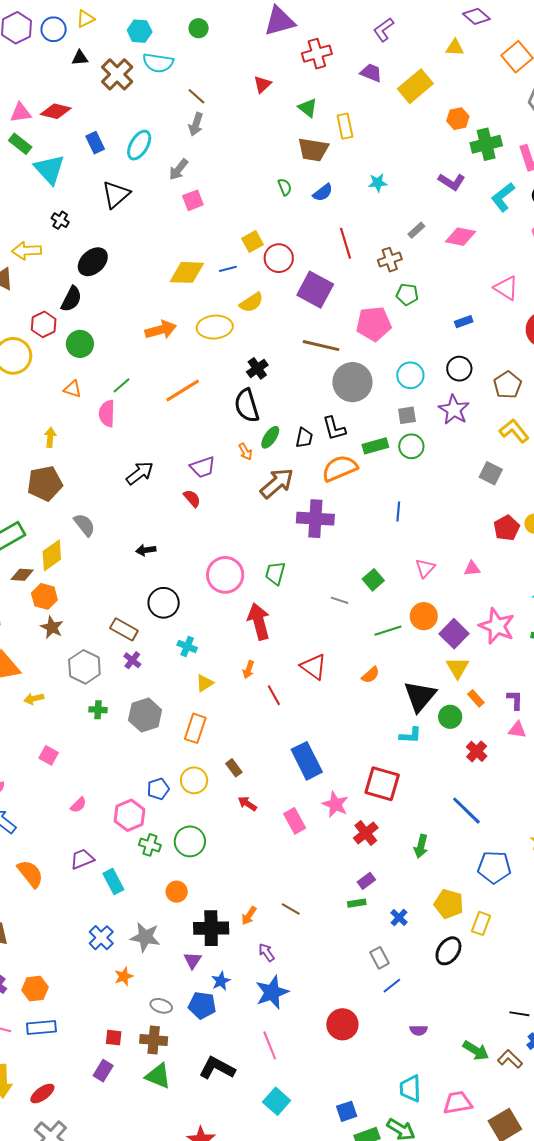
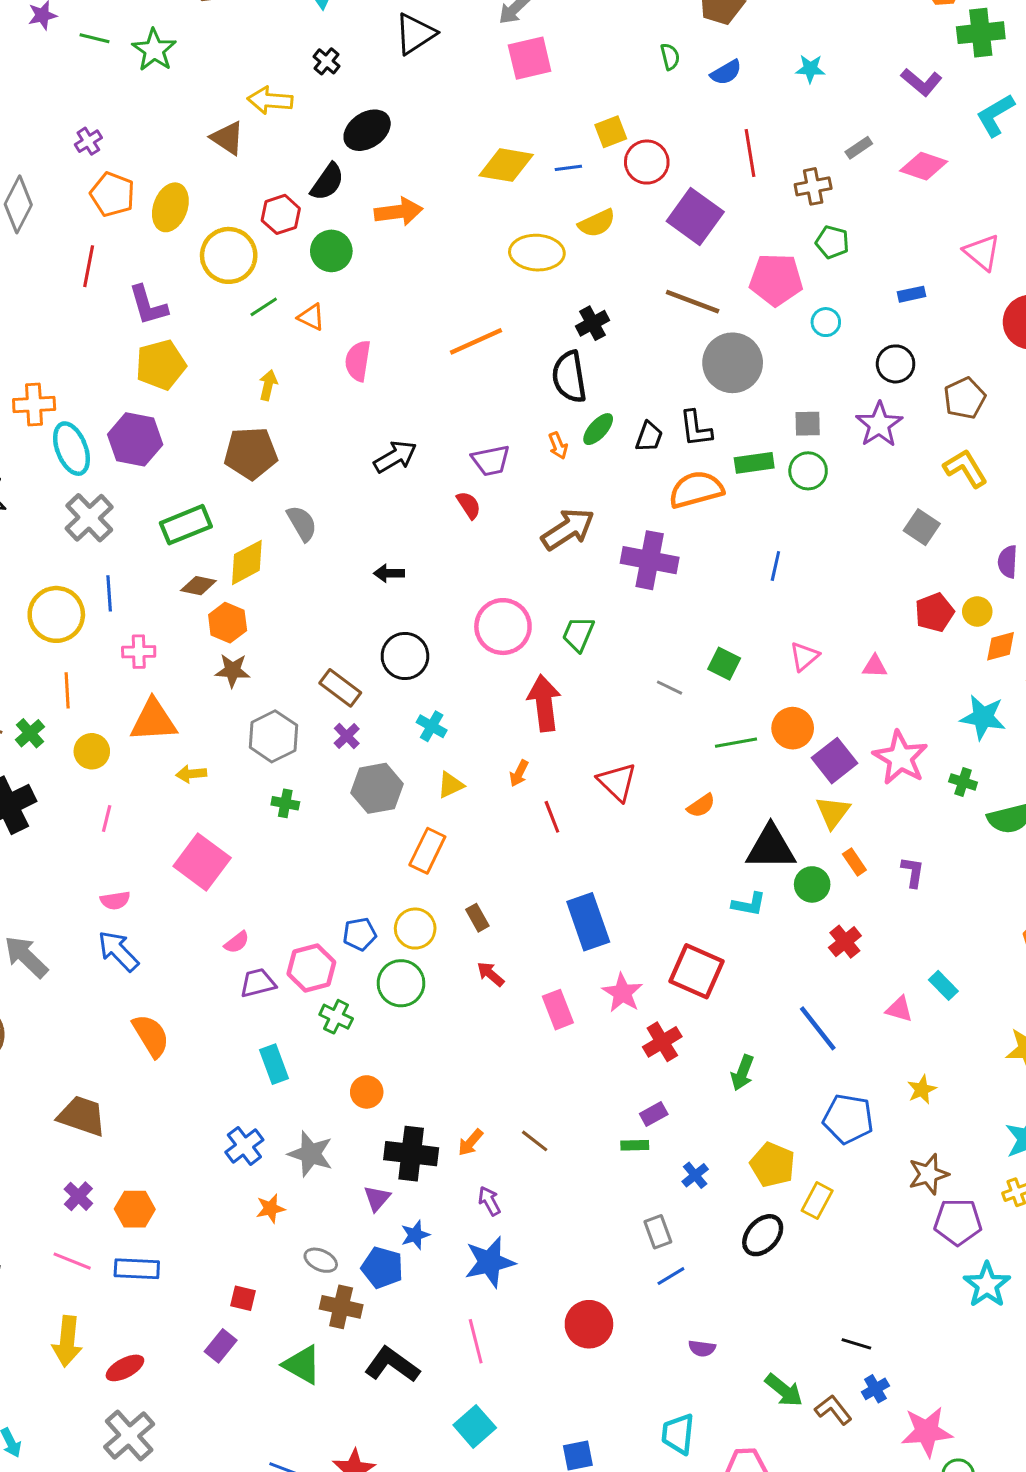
pink square: (193, 200) -> (530, 58), size x1.4
orange arrow: (161, 330) -> (398, 212), moved
cyan circle: (410, 375) -> (826, 322), moved, size x0.7
green line: (122, 385) -> (264, 307), moved
brown arrow: (277, 483) -> (568, 529), moved
green square: (373, 580) -> (724, 664), turned -30
brown star: (52, 627) -> (233, 671), turned -30
black triangle: (420, 696) -> (771, 847), turned 42
gray hexagon: (145, 715) -> (377, 788), moved
pink triangle: (517, 730) -> (899, 1009), moved
pink square: (49, 755) -> (202, 862), size x1.8
green circle: (190, 841) -> (401, 983), moved
purple trapezoid: (82, 859) -> (258, 983), moved
brown cross: (154, 1040) -> (341, 1307), moved

